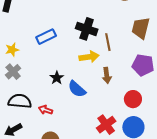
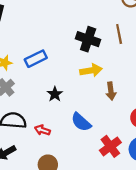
blue rectangle: (46, 37) -> (36, 59), moved
brown line: (108, 42) -> (119, 34), moved
blue semicircle: (77, 89) -> (81, 122), moved

